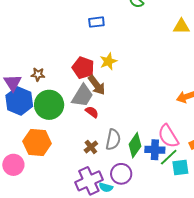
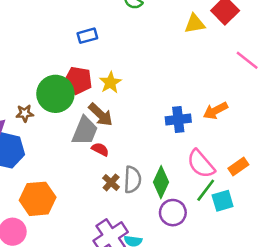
red pentagon: (83, 68) -> (78, 80), moved
green circle: (49, 105) -> (55, 94), moved
brown cross: (91, 147) -> (111, 182), moved
blue cross: (155, 150) -> (178, 120), moved
purple circle: (121, 174) -> (173, 213), moved

